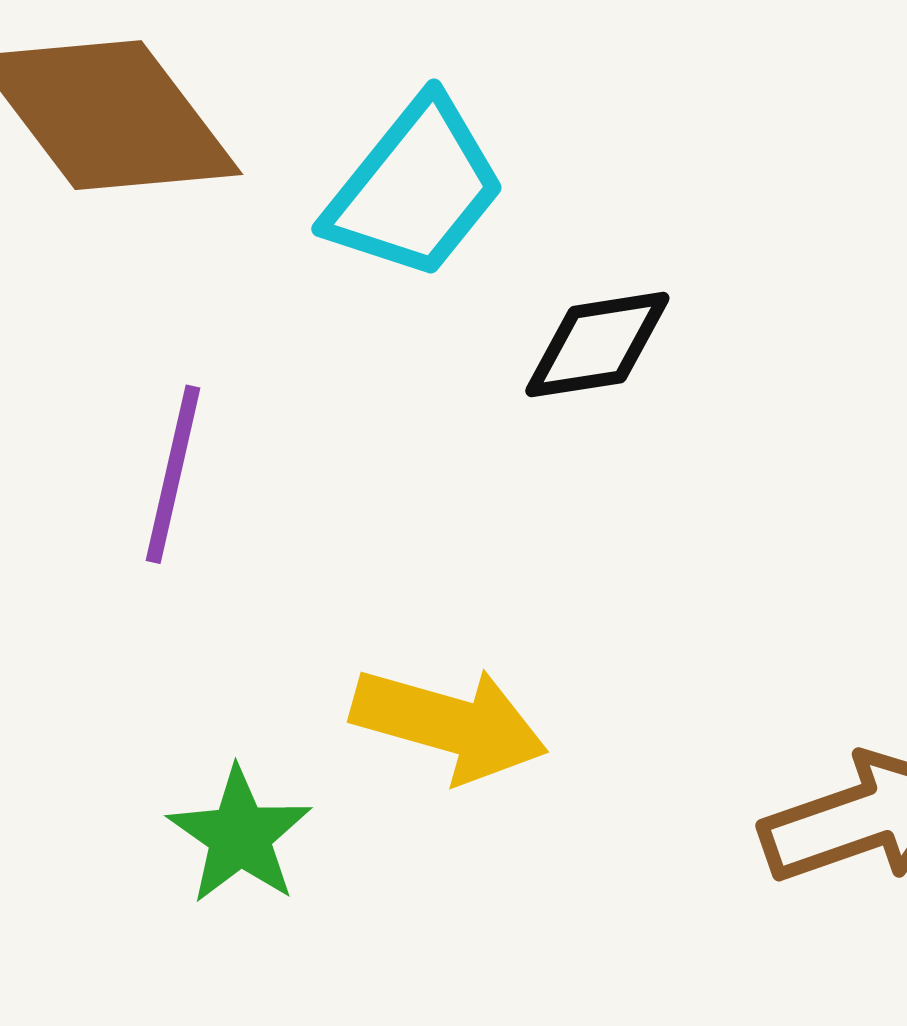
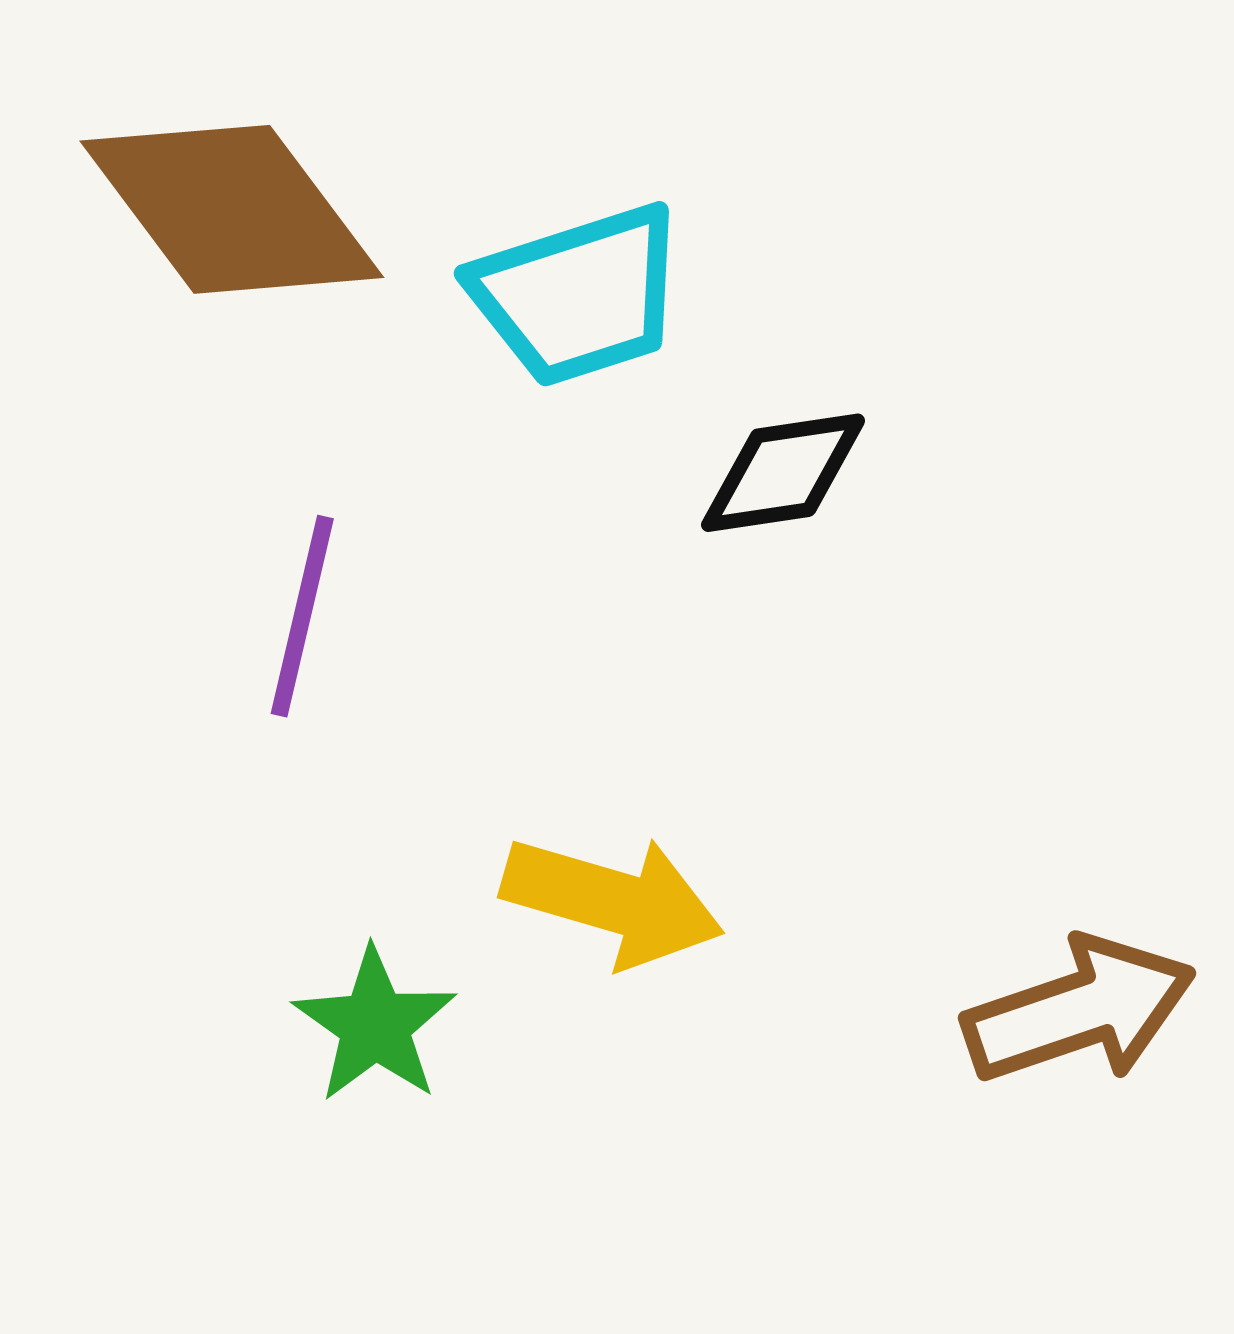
cyan trapezoid: (415, 189) -> (578, 295), turned 33

